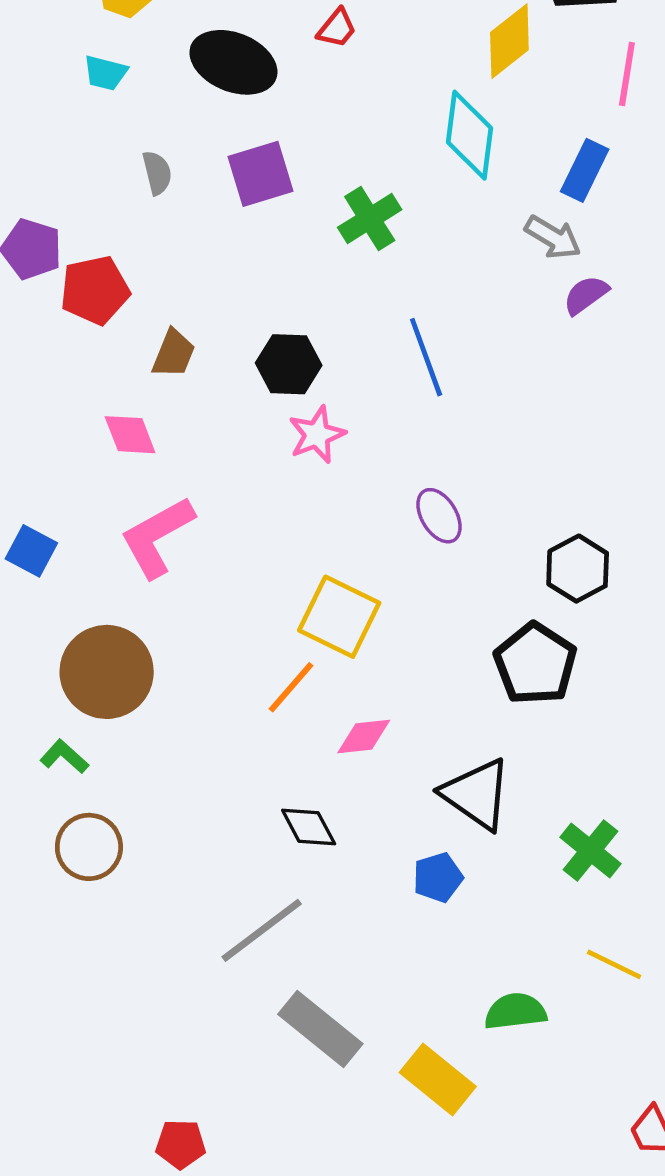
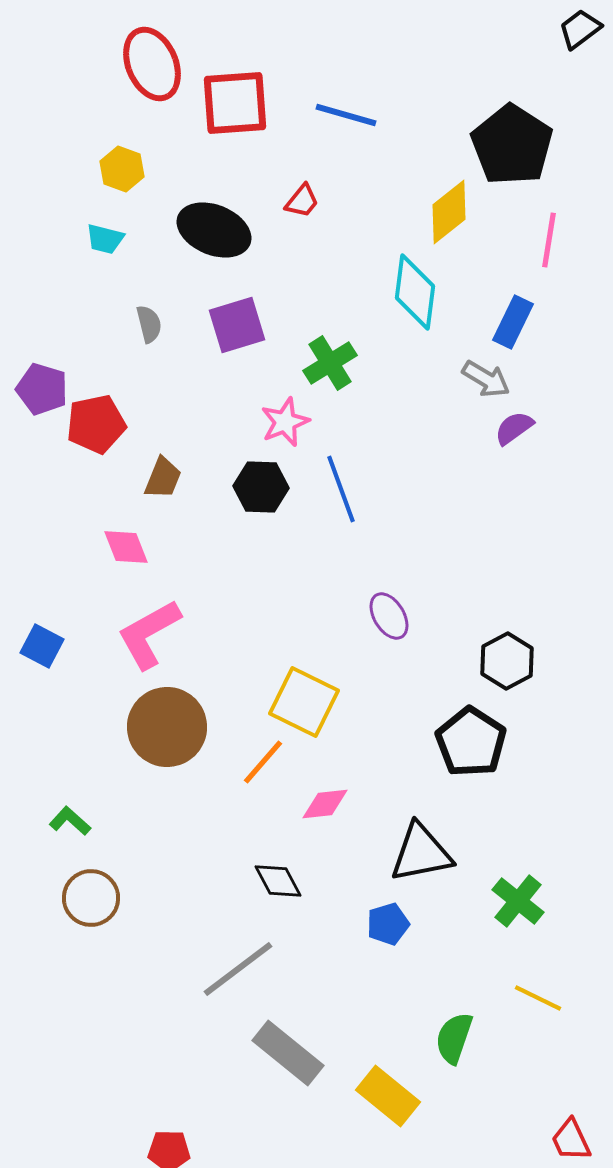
blue line: (426, 357) -> (341, 489), moved
pink star: (317, 435) -> (285, 422), moved
brown circle: (107, 672) -> (167, 727), moved
black triangle: (477, 794) -> (421, 853), turned -46
green semicircle: (515, 1011) -> (454, 1038), turned -64

